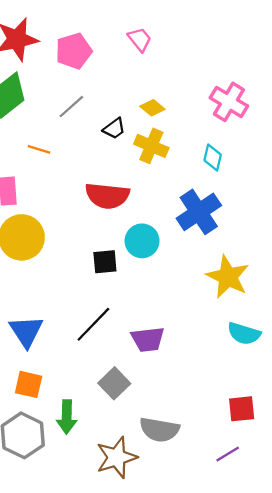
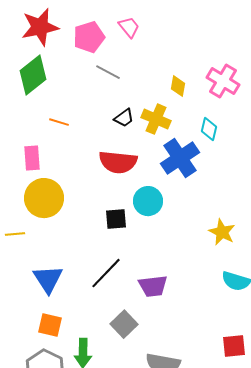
pink trapezoid: (140, 39) -> (129, 27), moved
gray line: (71, 107) -> (108, 72), moved, turned 70
yellow diamond: (152, 108) -> (178, 86), moved, turned 60
black trapezoid: (114, 129) -> (124, 118), moved
blue cross: (199, 212) -> (180, 158), moved
yellow star: (228, 277) -> (222, 232), size x0.7

